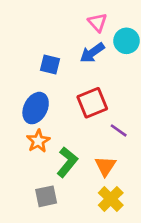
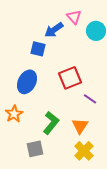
blue arrow: (92, 53) -> (54, 30), moved
orange star: (38, 141) -> (14, 114), moved

